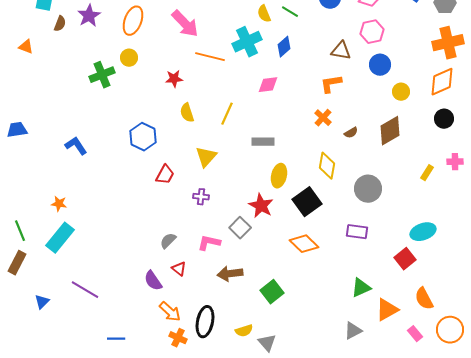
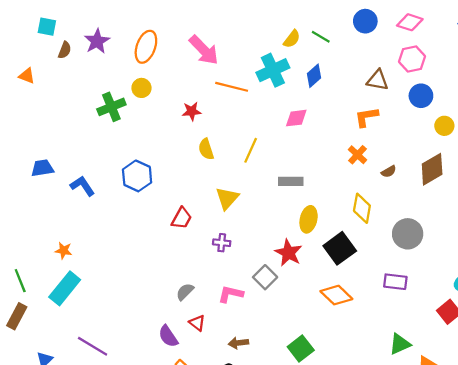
yellow semicircle: (264, 14) -> (292, 39), turned -120
blue trapezoid: (17, 130) -> (42, 168), moved
blue hexagon: (143, 137) -> (137, 176), moved
brown arrow: (230, 274) -> (238, 343), moved, size x0.7

